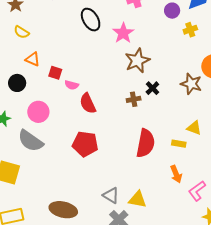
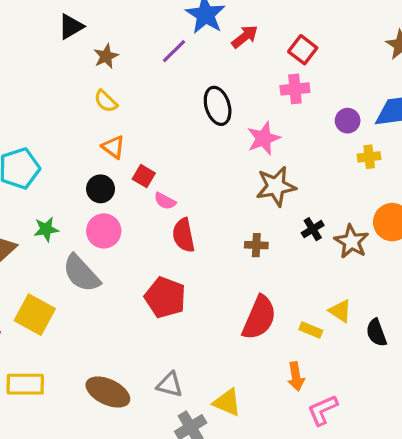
black circle: (17, 83) -> (101, 189), moved
black cross: (152, 88) -> (313, 229), moved
gray triangle: (111, 195) -> (170, 385), moved, turned -30

